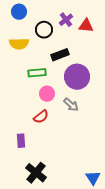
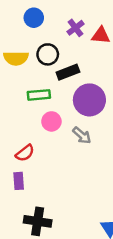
blue circle: (19, 12) -> (34, 18), moved
black circle: (44, 30) -> (48, 54), moved
red semicircle: (41, 117) -> (25, 153), moved
black cross: (36, 173) -> (38, 221), turned -30

